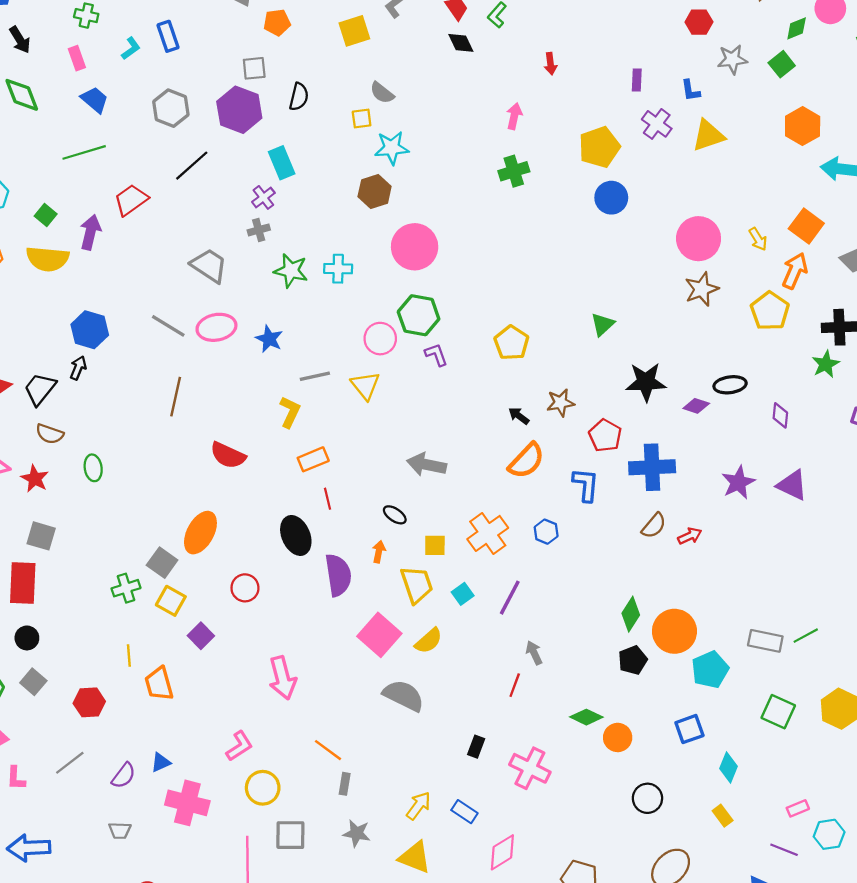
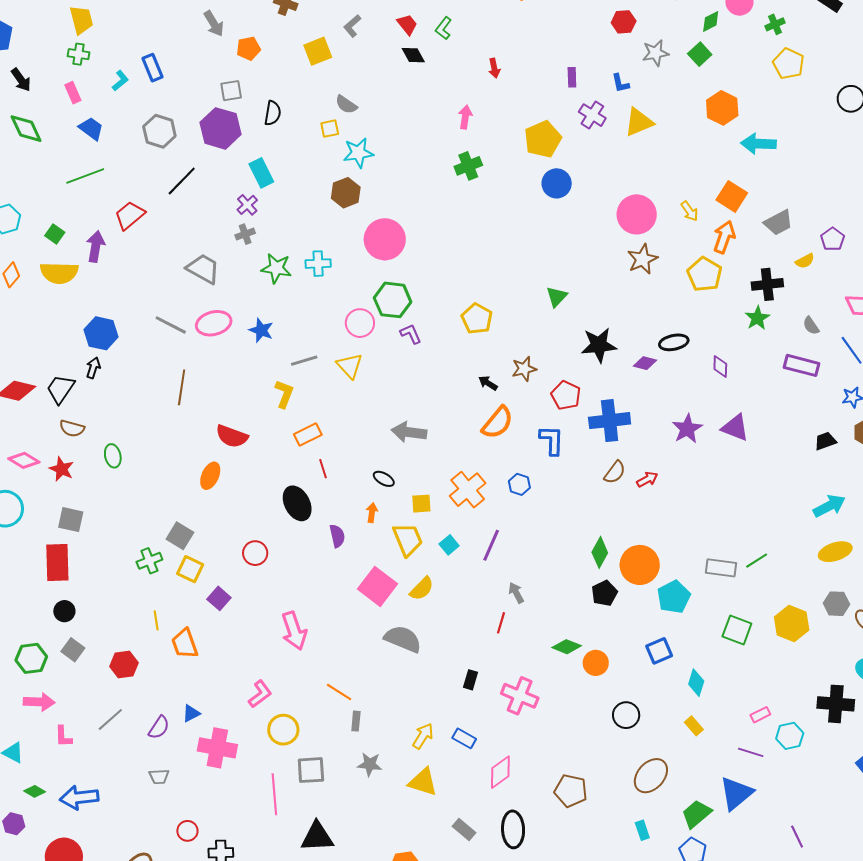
orange ellipse: (200, 533) -> (210, 476), moved, size x0.7
purple semicircle: (338, 575) -> (337, 536), size x0.6

